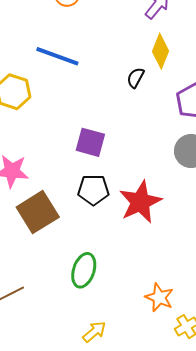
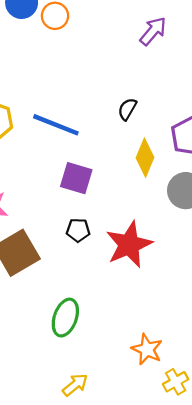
yellow diamond: (160, 51) -> (145, 158), moved
blue line: (57, 56) -> (56, 125), moved
black pentagon: (93, 190) -> (78, 230), size x0.7

